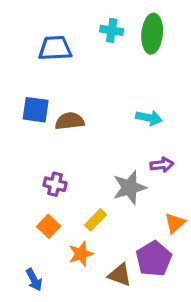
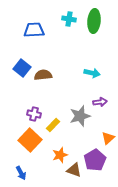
blue square: (36, 110) -> (22, 68), turned 30
yellow rectangle: (96, 220) -> (53, 125), moved
orange square: (49, 226) -> (30, 140), size x1.6
orange star: (81, 254) -> (60, 155), moved

